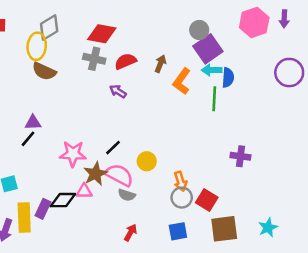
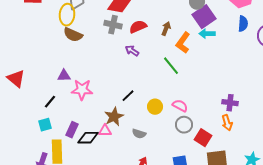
blue semicircle: (228, 78) -> (243, 24), moved
green line: (214, 99) -> (171, 66), moved, turned -42
black line: (28, 139) -> (50, 102), moved
pink star: (73, 154) -> (82, 90), moved
pink semicircle: (119, 175) -> (180, 106), moved, size x0.7
orange arrow: (180, 181) -> (227, 123), moved
gray circle: (182, 198) -> (184, 125), moved
purple rectangle: (43, 209) -> (72, 130), moved

